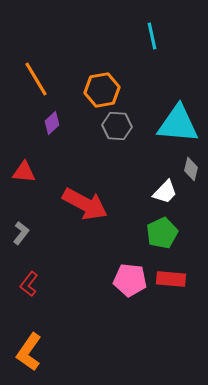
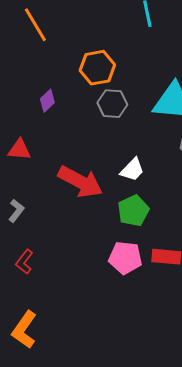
orange line: (36, 79) -> (35, 25), moved
white trapezoid: (165, 192) -> (132, 170), moved
green pentagon: (162, 233) -> (133, 211), moved

